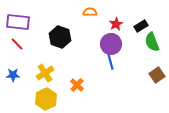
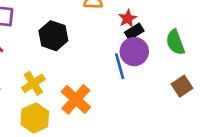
black rectangle: (141, 26) -> (134, 32), moved
purple circle: (111, 44) -> (134, 52), moved
orange cross: (77, 85) -> (76, 99), size x1.6

